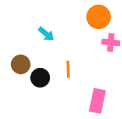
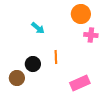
brown circle: (21, 64) -> (17, 78), moved
pink rectangle: (97, 101) -> (80, 83), turned 54

